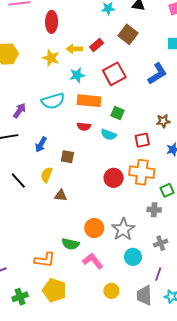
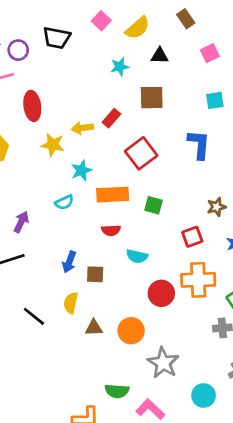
red ellipse: (52, 22) -> (32, 106), moved
brown square: (128, 34) -> (152, 98), turned -30
blue L-shape: (157, 74) -> (199, 144), turned -45
cyan star: (77, 75) -> (81, 171), moved
cyan semicircle: (53, 101) -> (64, 202), size x0.6
cyan semicircle: (109, 135) -> (137, 256), moved
blue arrow: (41, 145) -> (69, 262), moved
orange circle: (94, 228) -> (131, 331), moved
gray star: (123, 229) -> (163, 363), moved

